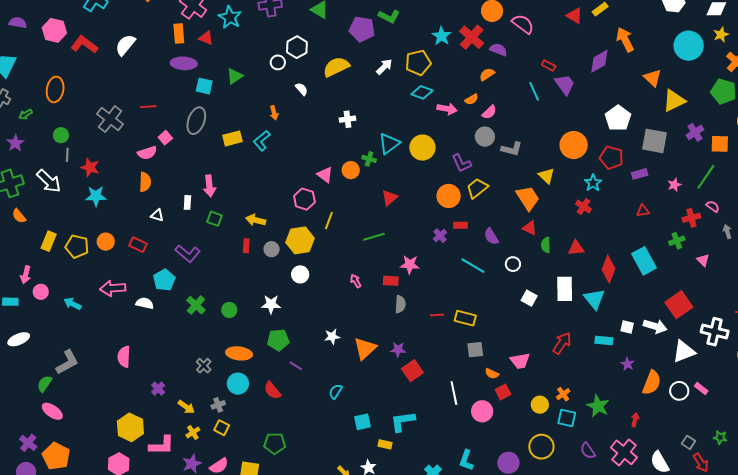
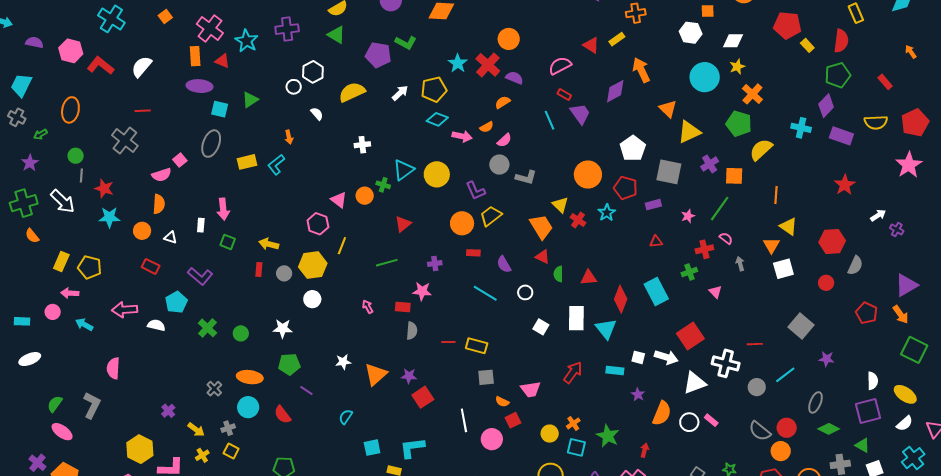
pink semicircle: (523, 24) -> (560, 66), moved, turned -65
red line: (148, 107) -> (143, 111), moved
red cross: (583, 207) -> (578, 220), moved
purple cross: (440, 236) -> (435, 264), moved, turned 32
orange circle: (106, 242) -> (142, 231), moved
pink arrow: (26, 275) -> (70, 293), moved, turned 78
pink semicircle: (124, 357) -> (113, 368), moved
gray L-shape: (67, 362) -> (92, 405), moved, turned -36

